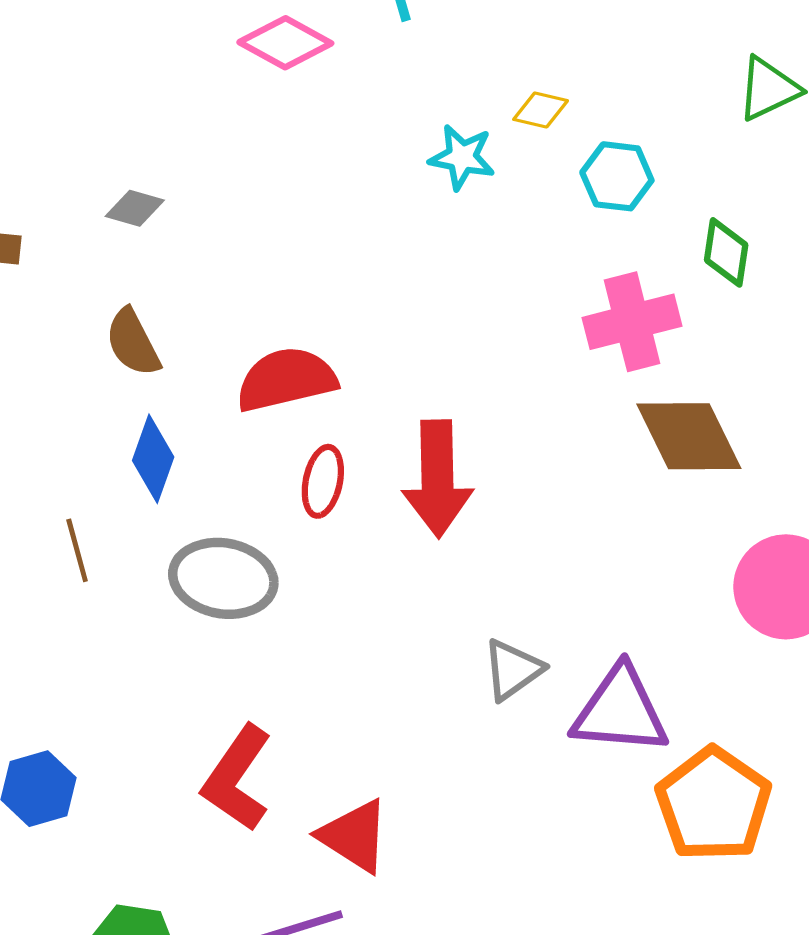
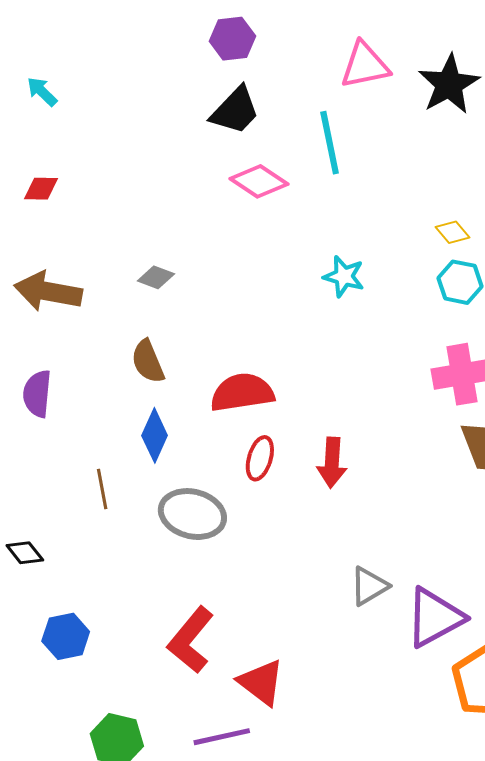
yellow diamond: (541, 110) -> (452, 232), moved, turned 32
cyan star: (462, 157) -> (344, 276), moved
red arrow: (438, 479) -> (332, 463), size x0.7
purple triangle: (620, 711) -> (435, 617), turned -38

